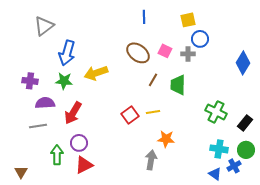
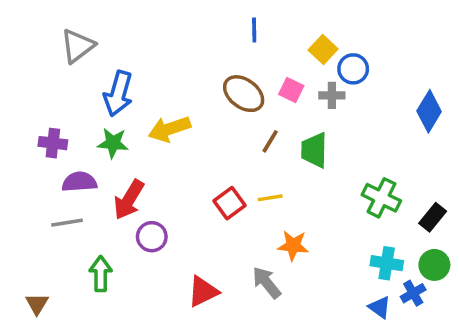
yellow square: (188, 20) -> (323, 49), moved, turned -35
purple circle: (79, 143) -> (152, 237), moved
gray arrow: (151, 160) -> (267, 283), turned -48
red triangle: (84, 165) -> (203, 291), moved

